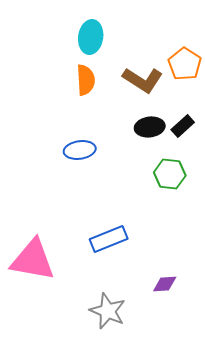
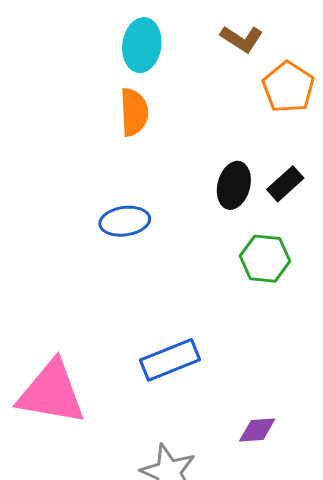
brown L-shape: (143, 80) -> (242, 39), moved, size x0.7
black ellipse: (150, 127) -> (234, 185), turned -68

